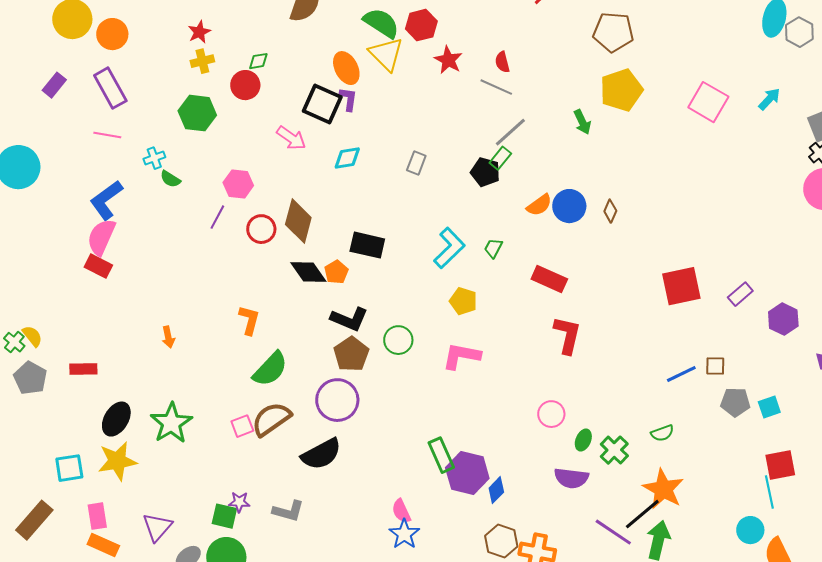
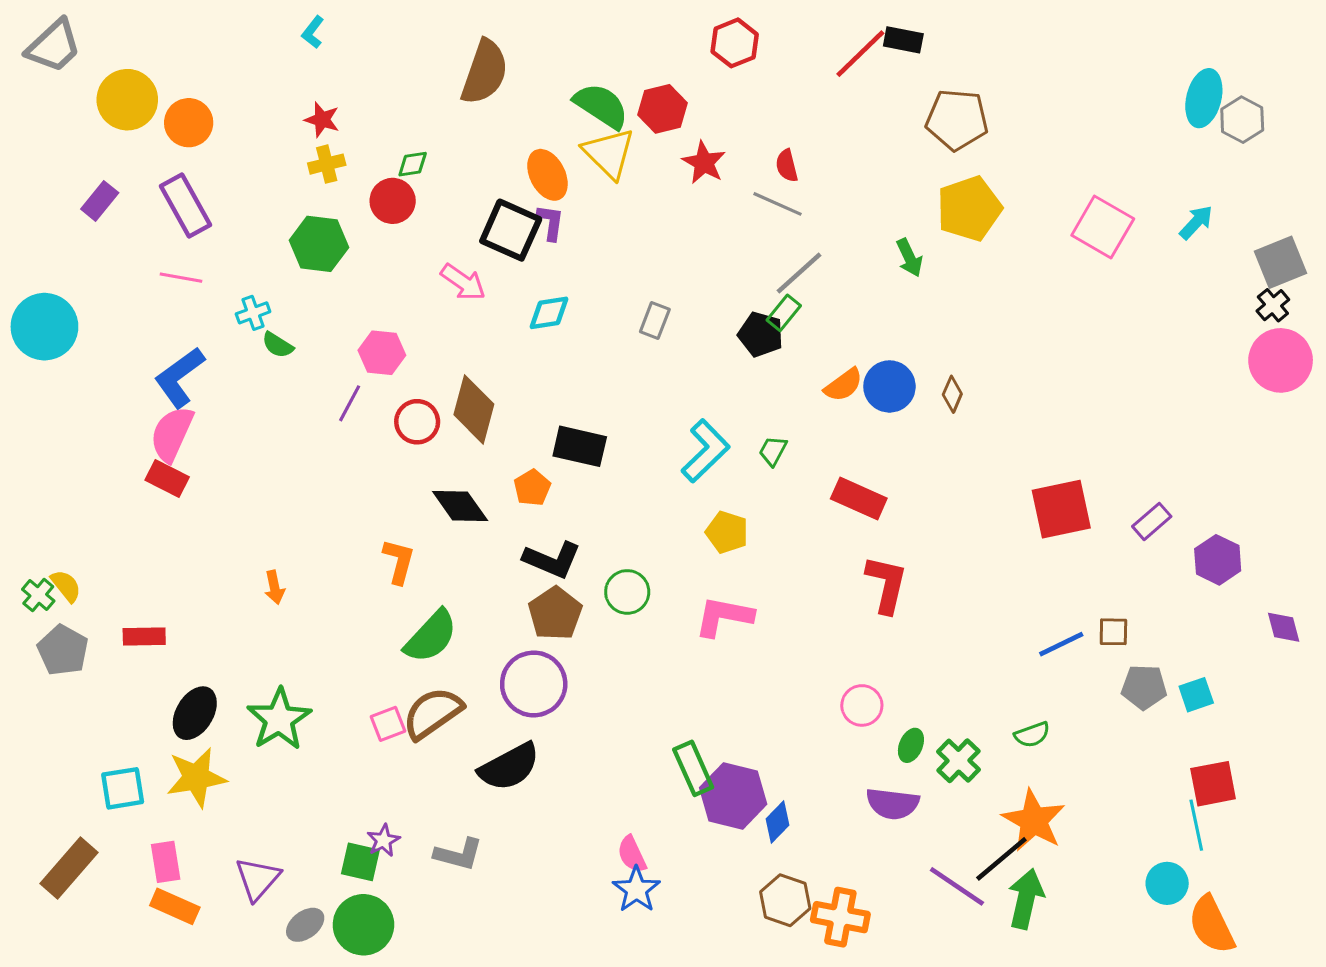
red star: (199, 32) -> (322, 120), turned -30
black diamond: (308, 272) -> (460, 506), moved
purple star: (239, 502) -> (383, 840), turned -30

